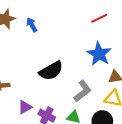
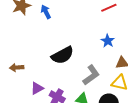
blue star: (99, 54) -> (108, 41), size x0.6

